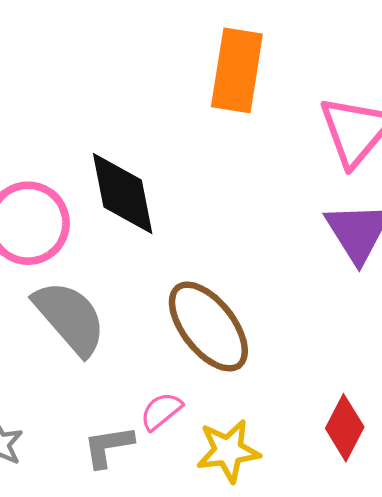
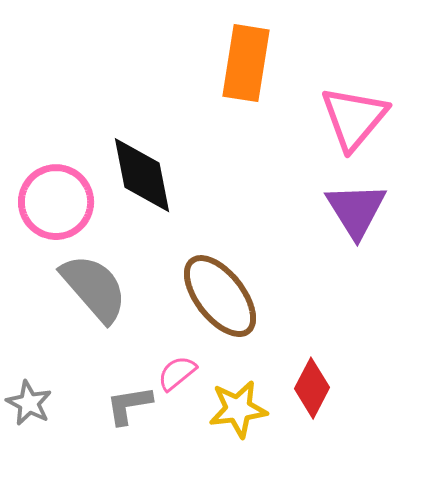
red diamond: (345, 428) -> (312, 388), moved

